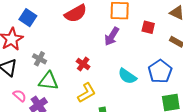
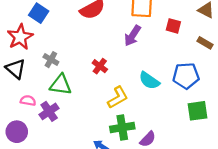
blue pentagon: (160, 71) -> (186, 76), turned 30
yellow L-shape: (87, 93) -> (118, 97), moved
pink semicircle: (20, 96) -> (28, 101), turned -32

